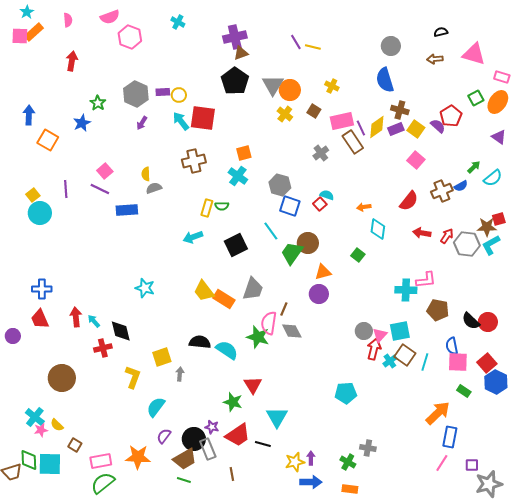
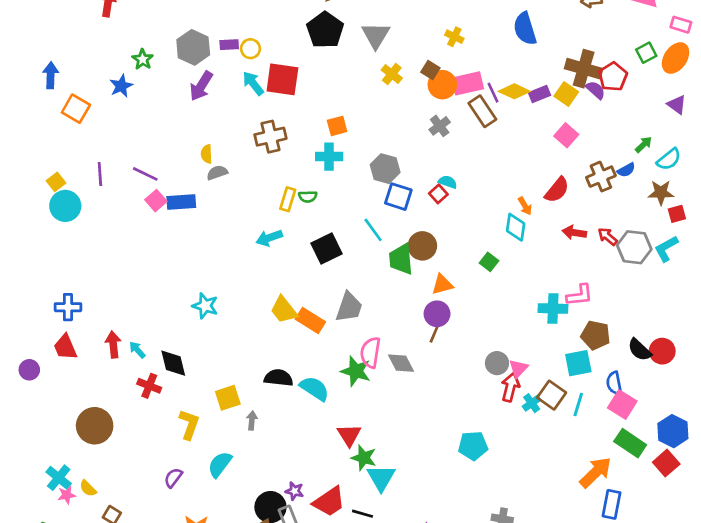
orange circle: (290, 90) -> (442, 85), moved
brown cross: (400, 110) -> (584, 69), moved, size x1.5
purple arrow: (142, 123) -> (201, 86), size x1.6
yellow diamond: (377, 127) -> (514, 91), turned 60
pink square: (105, 171) -> (156, 201), moved
cyan cross: (238, 176) -> (329, 157), turned -36
orange arrow: (364, 207) -> (525, 206), moved, turned -112
brown star: (487, 227) -> (661, 193), moved
red arrow: (447, 236) -> (608, 237), turned -84
green trapezoid: (292, 253) -> (401, 259), turned -40
brown line: (284, 309) -> (434, 334), moved
cyan square: (400, 331) -> (578, 363), moved
red cross: (103, 348) -> (149, 386), turned 36
pink square: (458, 362) -> (622, 404), turned 30
red square: (487, 363) -> (666, 463), moved
green rectangle: (464, 391) -> (630, 443), size x1.6
green star: (233, 402) -> (364, 458), moved
purple semicircle: (164, 436) -> (173, 478), moved

